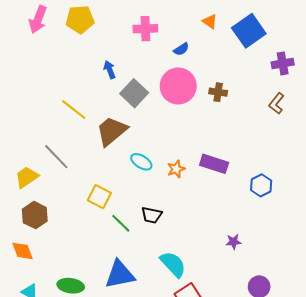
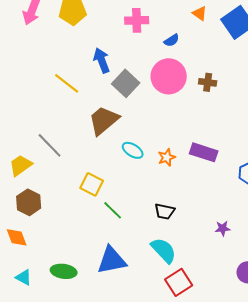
blue arrow: (110, 70) -> (102, 60), size x1.4
yellow line: (74, 110) -> (67, 83), moved
black trapezoid: (152, 215) -> (165, 211), moved

